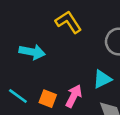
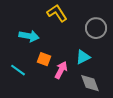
orange square: (48, 99) -> (44, 59), moved

